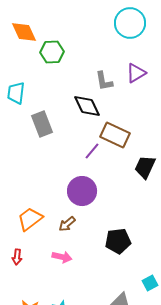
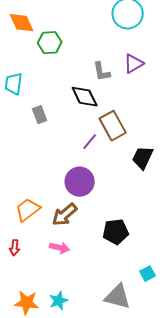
gray rectangle: (42, 124) -> (40, 115), size x0.7
brown rectangle: (115, 135) -> (113, 126), turned 36
brown arrow: (67, 224) -> (65, 215), size x1.5

